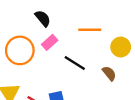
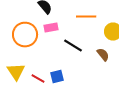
pink rectangle: (50, 42) -> (51, 28), turned 32

